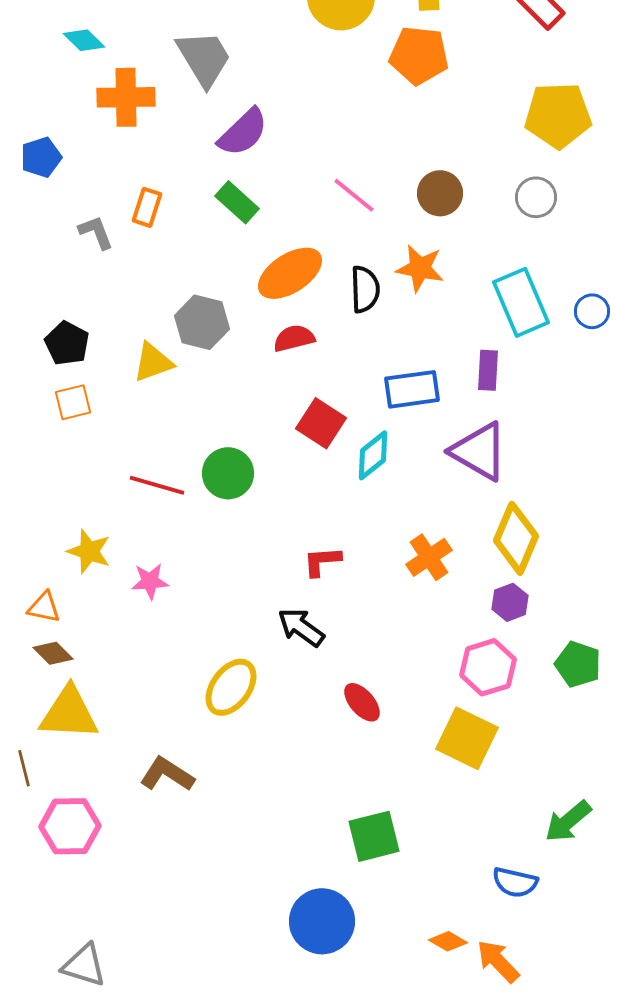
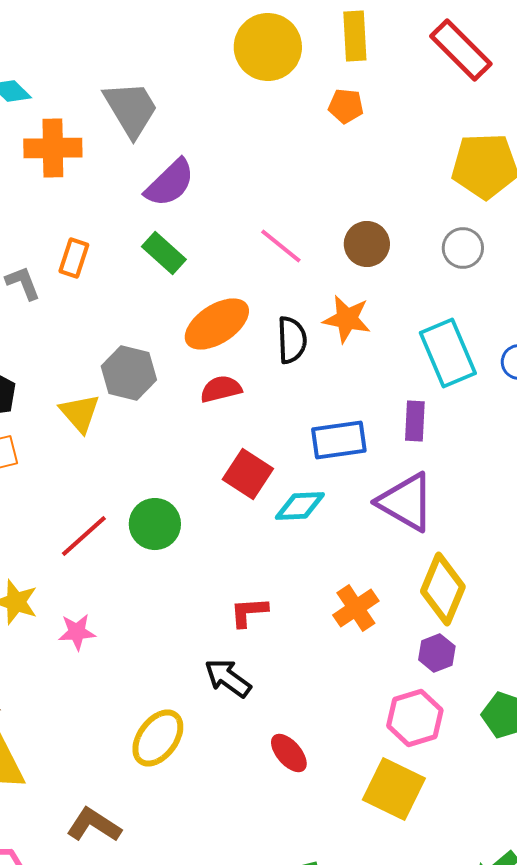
orange pentagon: (419, 55) -> (346, 106), size x0.6
yellow triangle: (153, 362) -> (80, 413), turned -51
cyan diamond: (373, 455) -> (300, 506), turned 36
red line: (157, 485) -> (84, 536), turned -58

